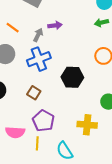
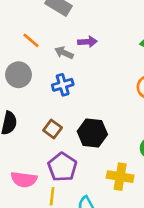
gray arrow: (38, 35) -> (64, 53), turned -96
blue cross: (39, 59) -> (63, 85), size x0.7
black hexagon: (72, 77) -> (92, 133), moved

